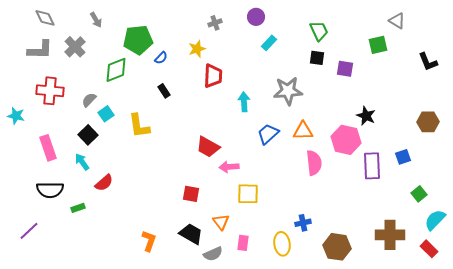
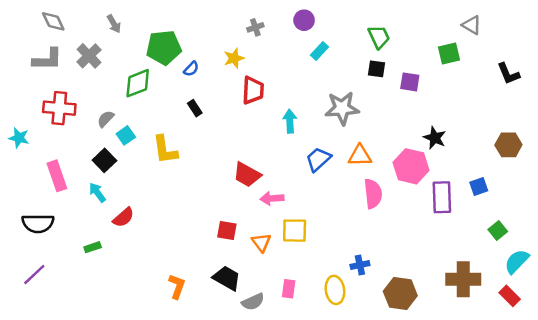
black semicircle: (50, 190) -> (38, 223), moved
orange triangle: (221, 222) -> (261, 242), moved

